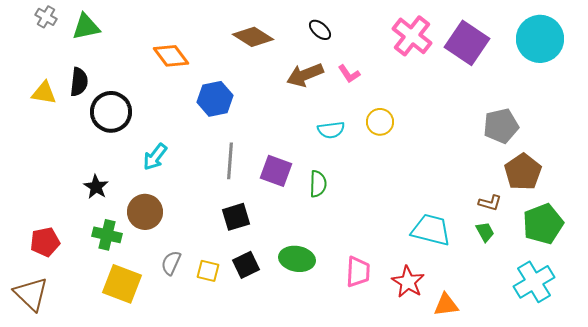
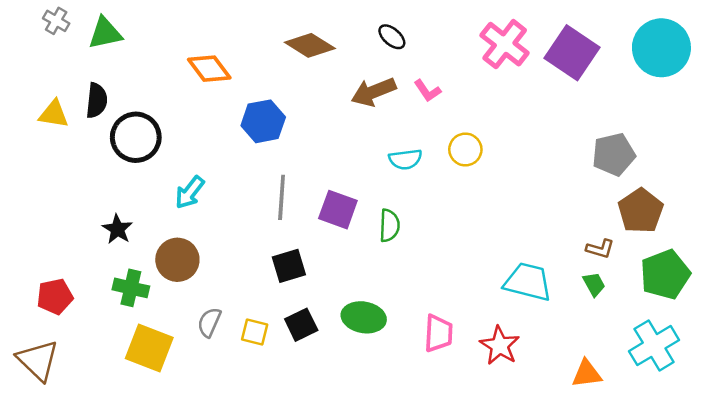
orange triangle: (446, 305) -> (587, 374), moved

